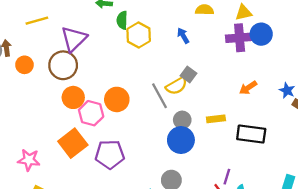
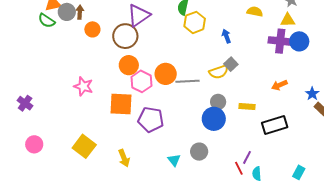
blue arrow: (183, 36) -> (226, 36), moved
gray line: (159, 96) -> (187, 81), moved, turned -75
black rectangle: (251, 134) -> (275, 125), turned -35
orange square: (73, 143) -> (121, 104), turned 30
pink star: (29, 160) -> (83, 86), moved

